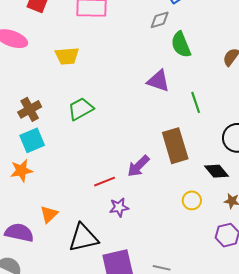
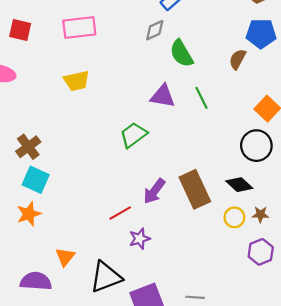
yellow trapezoid: (67, 56) -> (77, 81), moved
green line: (196, 102) -> (202, 98), moved
green trapezoid: (81, 109) -> (133, 135), moved
cyan square: (32, 140) -> (36, 180), turned -35
brown rectangle: (175, 146) -> (195, 189), moved
yellow circle: (192, 200) -> (234, 217), moved

